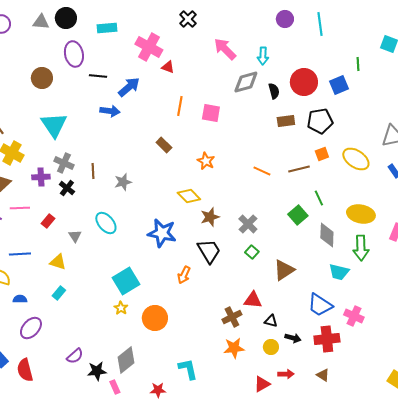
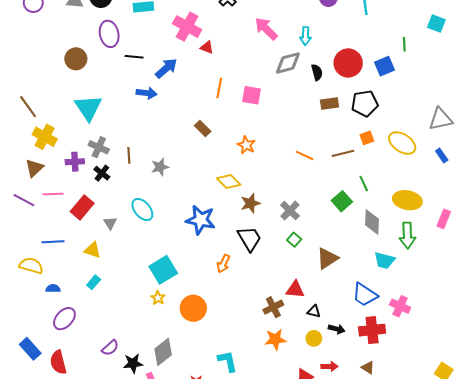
red rectangle: (48, 221) -> (82, 207), size x1.6

